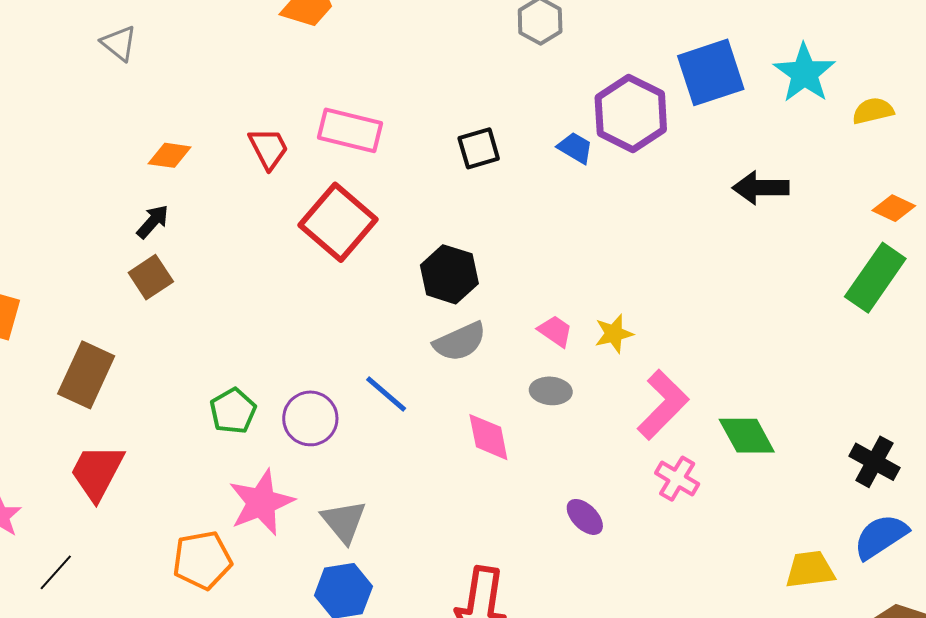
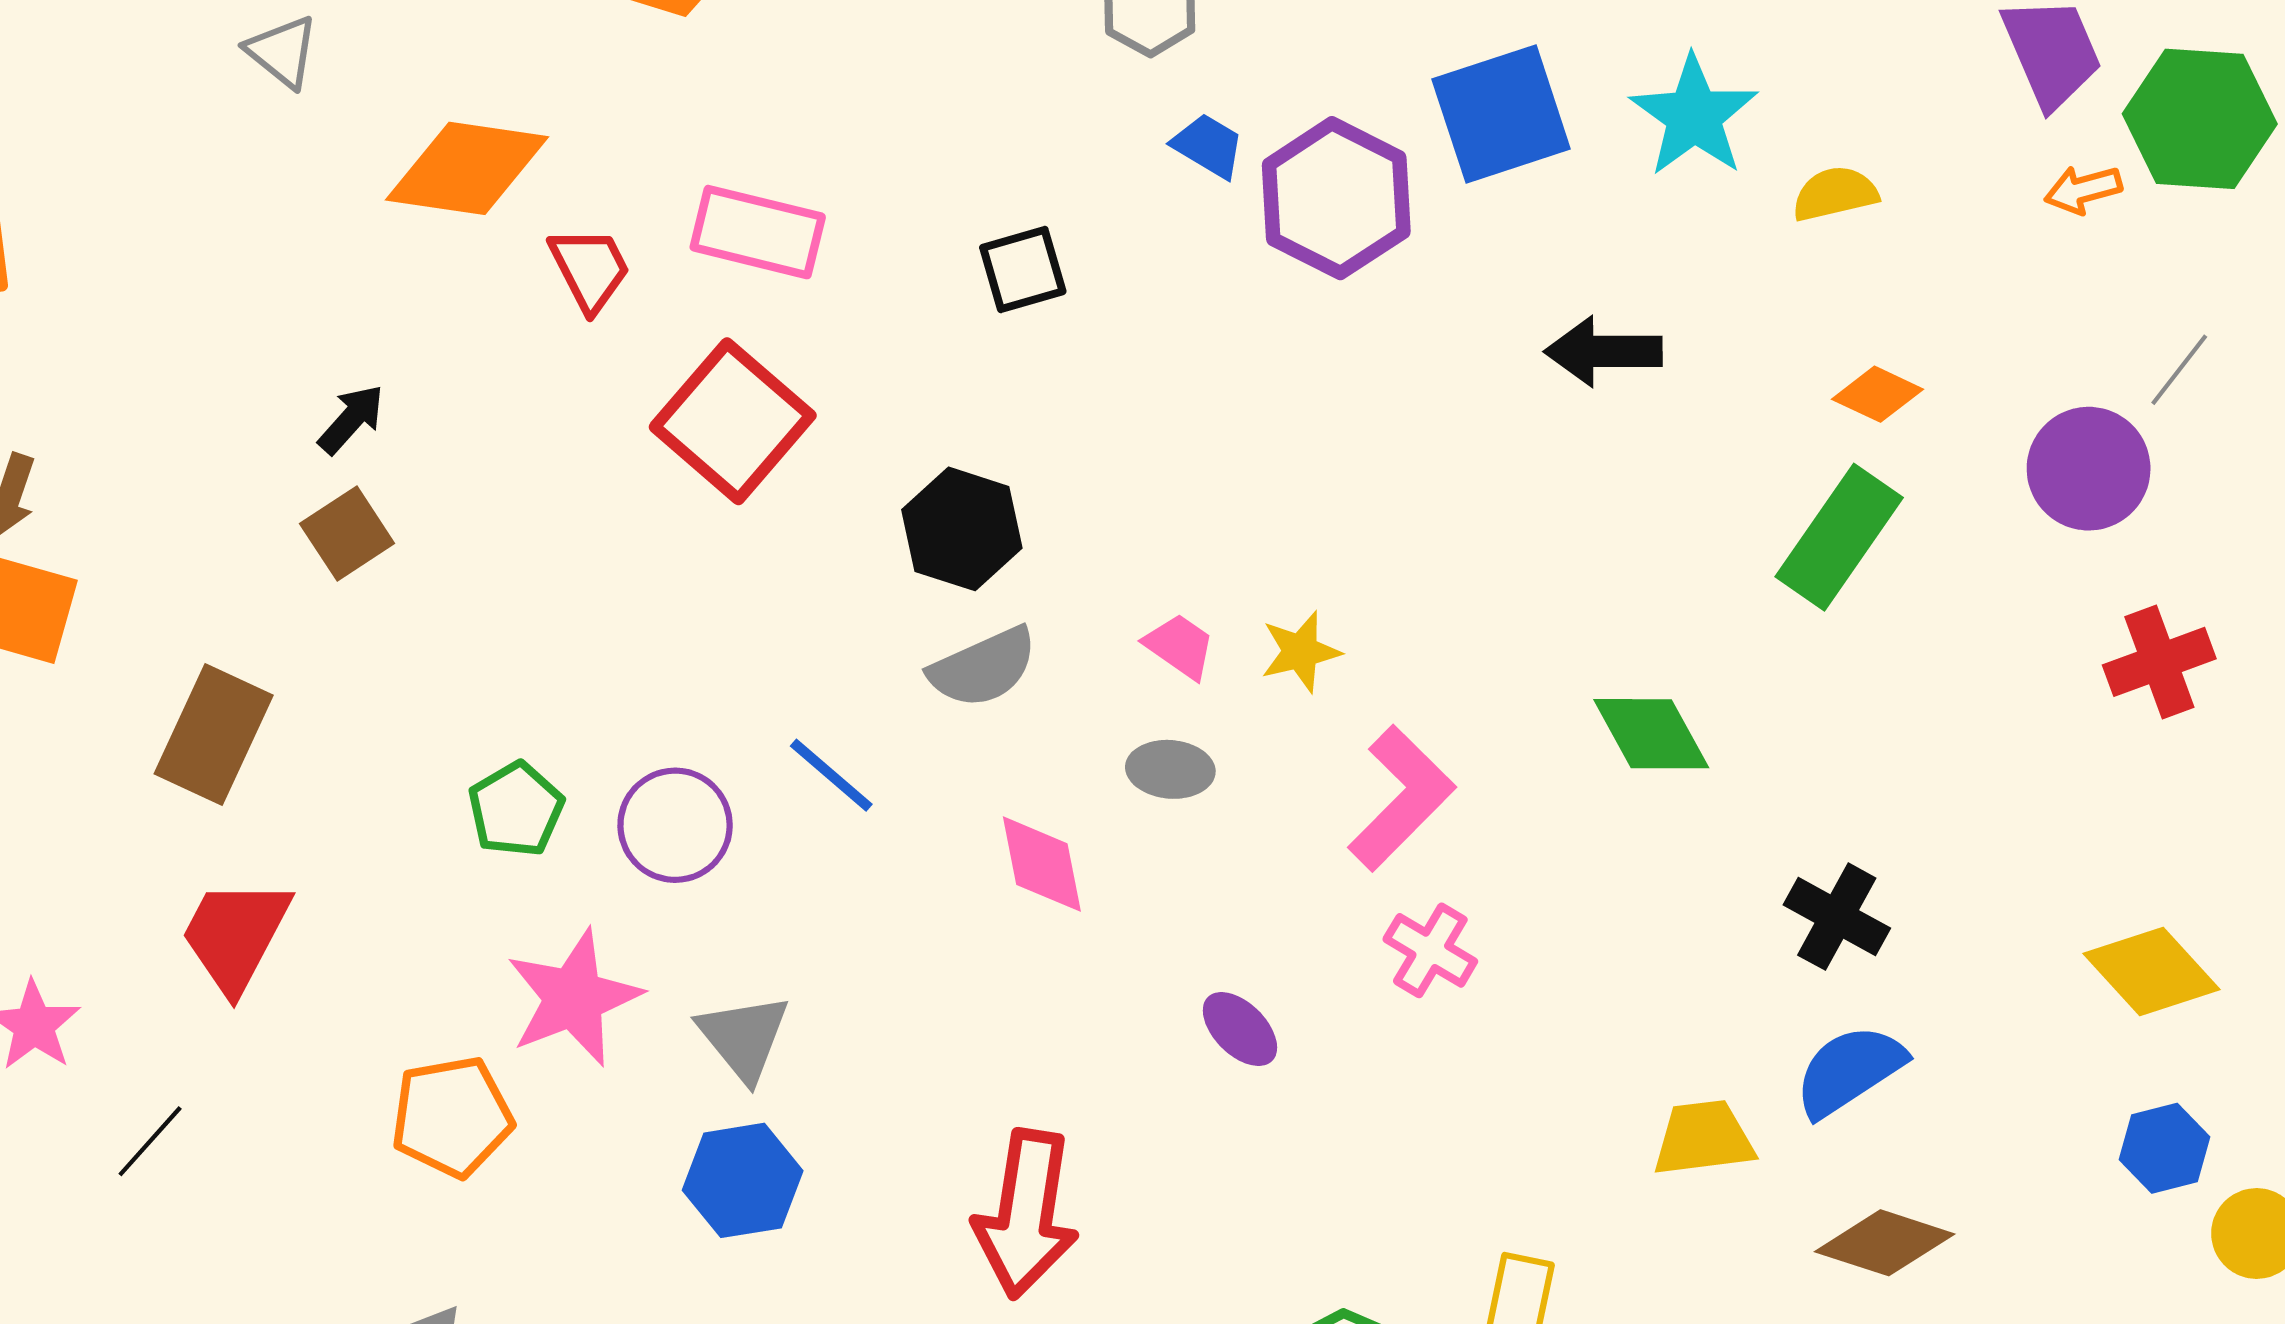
blue trapezoid: (575, 148) -> (1208, 146), moved
orange diamond: (170, 155) -> (467, 168), moved, size x1.8
green diamond: (747, 436) -> (1651, 734), moved

